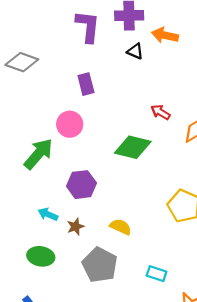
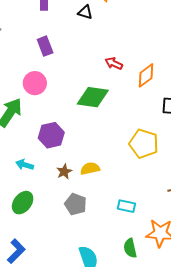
brown star: (75, 227) -> (64, 172), moved
yellow semicircle: (121, 227) -> (90, 168), turned -30
green ellipse: (41, 256) -> (23, 203), turned -55
gray pentagon: (100, 265) -> (75, 204), size x0.7

